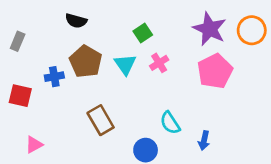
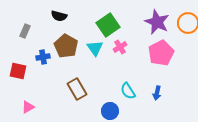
green square: (143, 33) -> (108, 25), size x1.6
gray rectangle: (18, 41) -> (25, 31), moved
blue arrow: (204, 141) -> (157, 93), moved

